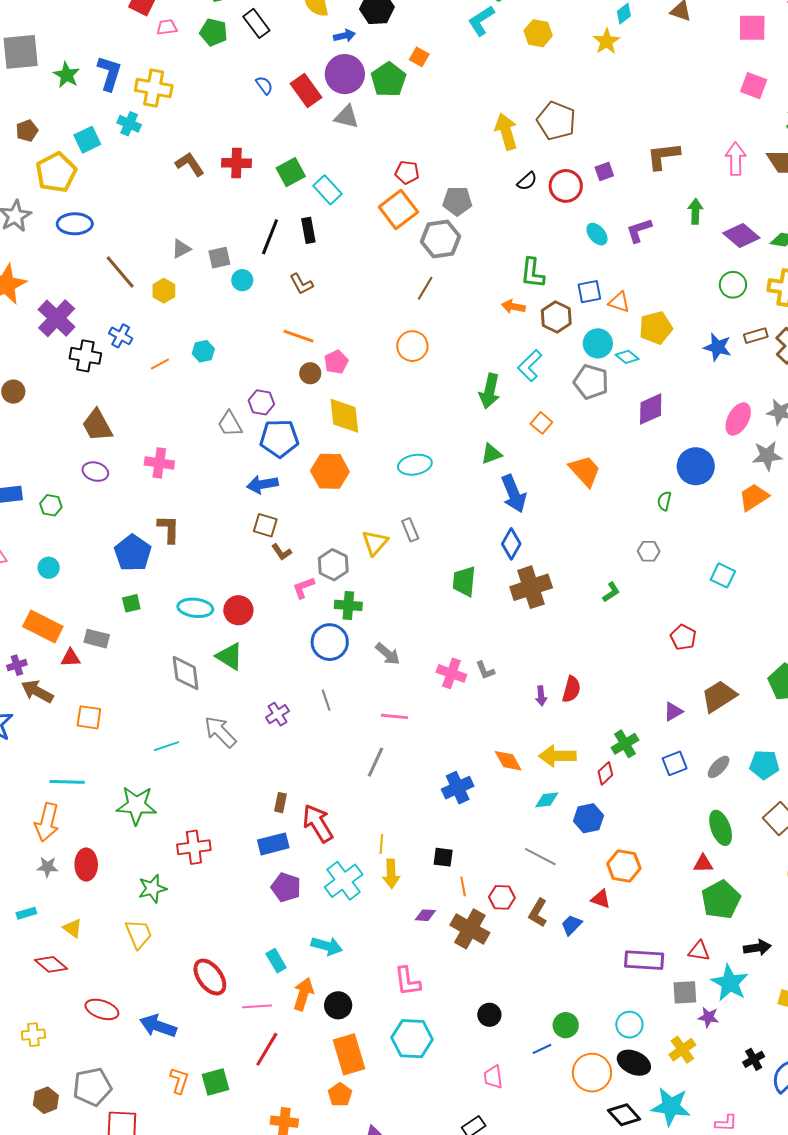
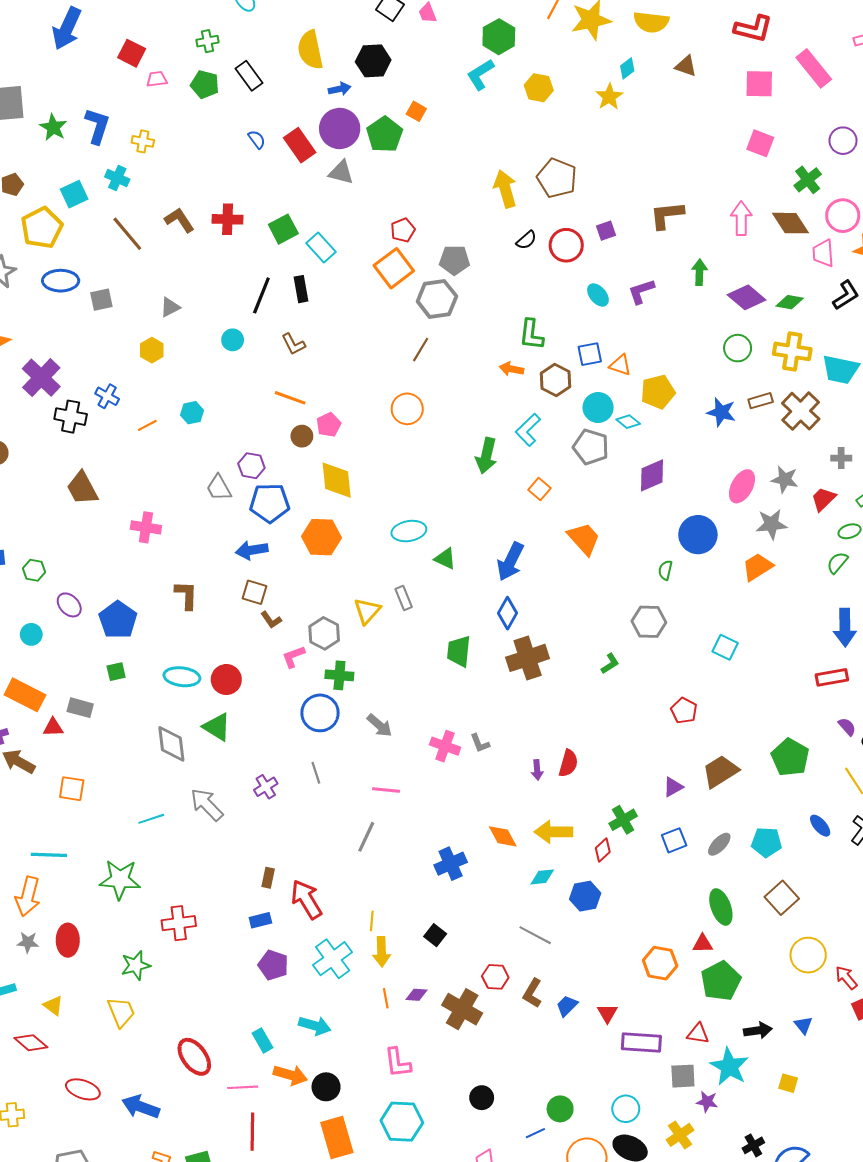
yellow cross: (154, 88) -> (143, 141), size x0.6
red pentagon: (407, 172) -> (403, 230), turned -30
gray square: (219, 258) -> (101, 300), moved
brown line: (120, 272) -> (127, 234), moved
green triangle: (491, 454) -> (445, 559), moved, turned 45
purple ellipse: (95, 472) -> (69, 605), moved, turned 30
blue arrow: (514, 494) -> (510, 561), turned 48
brown L-shape: (169, 529) -> (186, 595), moved
gray hexagon: (649, 551) -> (649, 622), size x1.5
blue rectangle: (273, 844) -> (260, 920), size x0.7
black square: (443, 857) -> (435, 935), turned 30
orange hexagon: (624, 866) -> (660, 963), moved
orange line: (463, 886) -> (386, 998), moved
red triangle: (601, 899) -> (607, 1013), moved, turned 40
orange arrow: (303, 994) -> (290, 1075), turned 88
red line: (267, 1049) -> (252, 1132), turned -30

